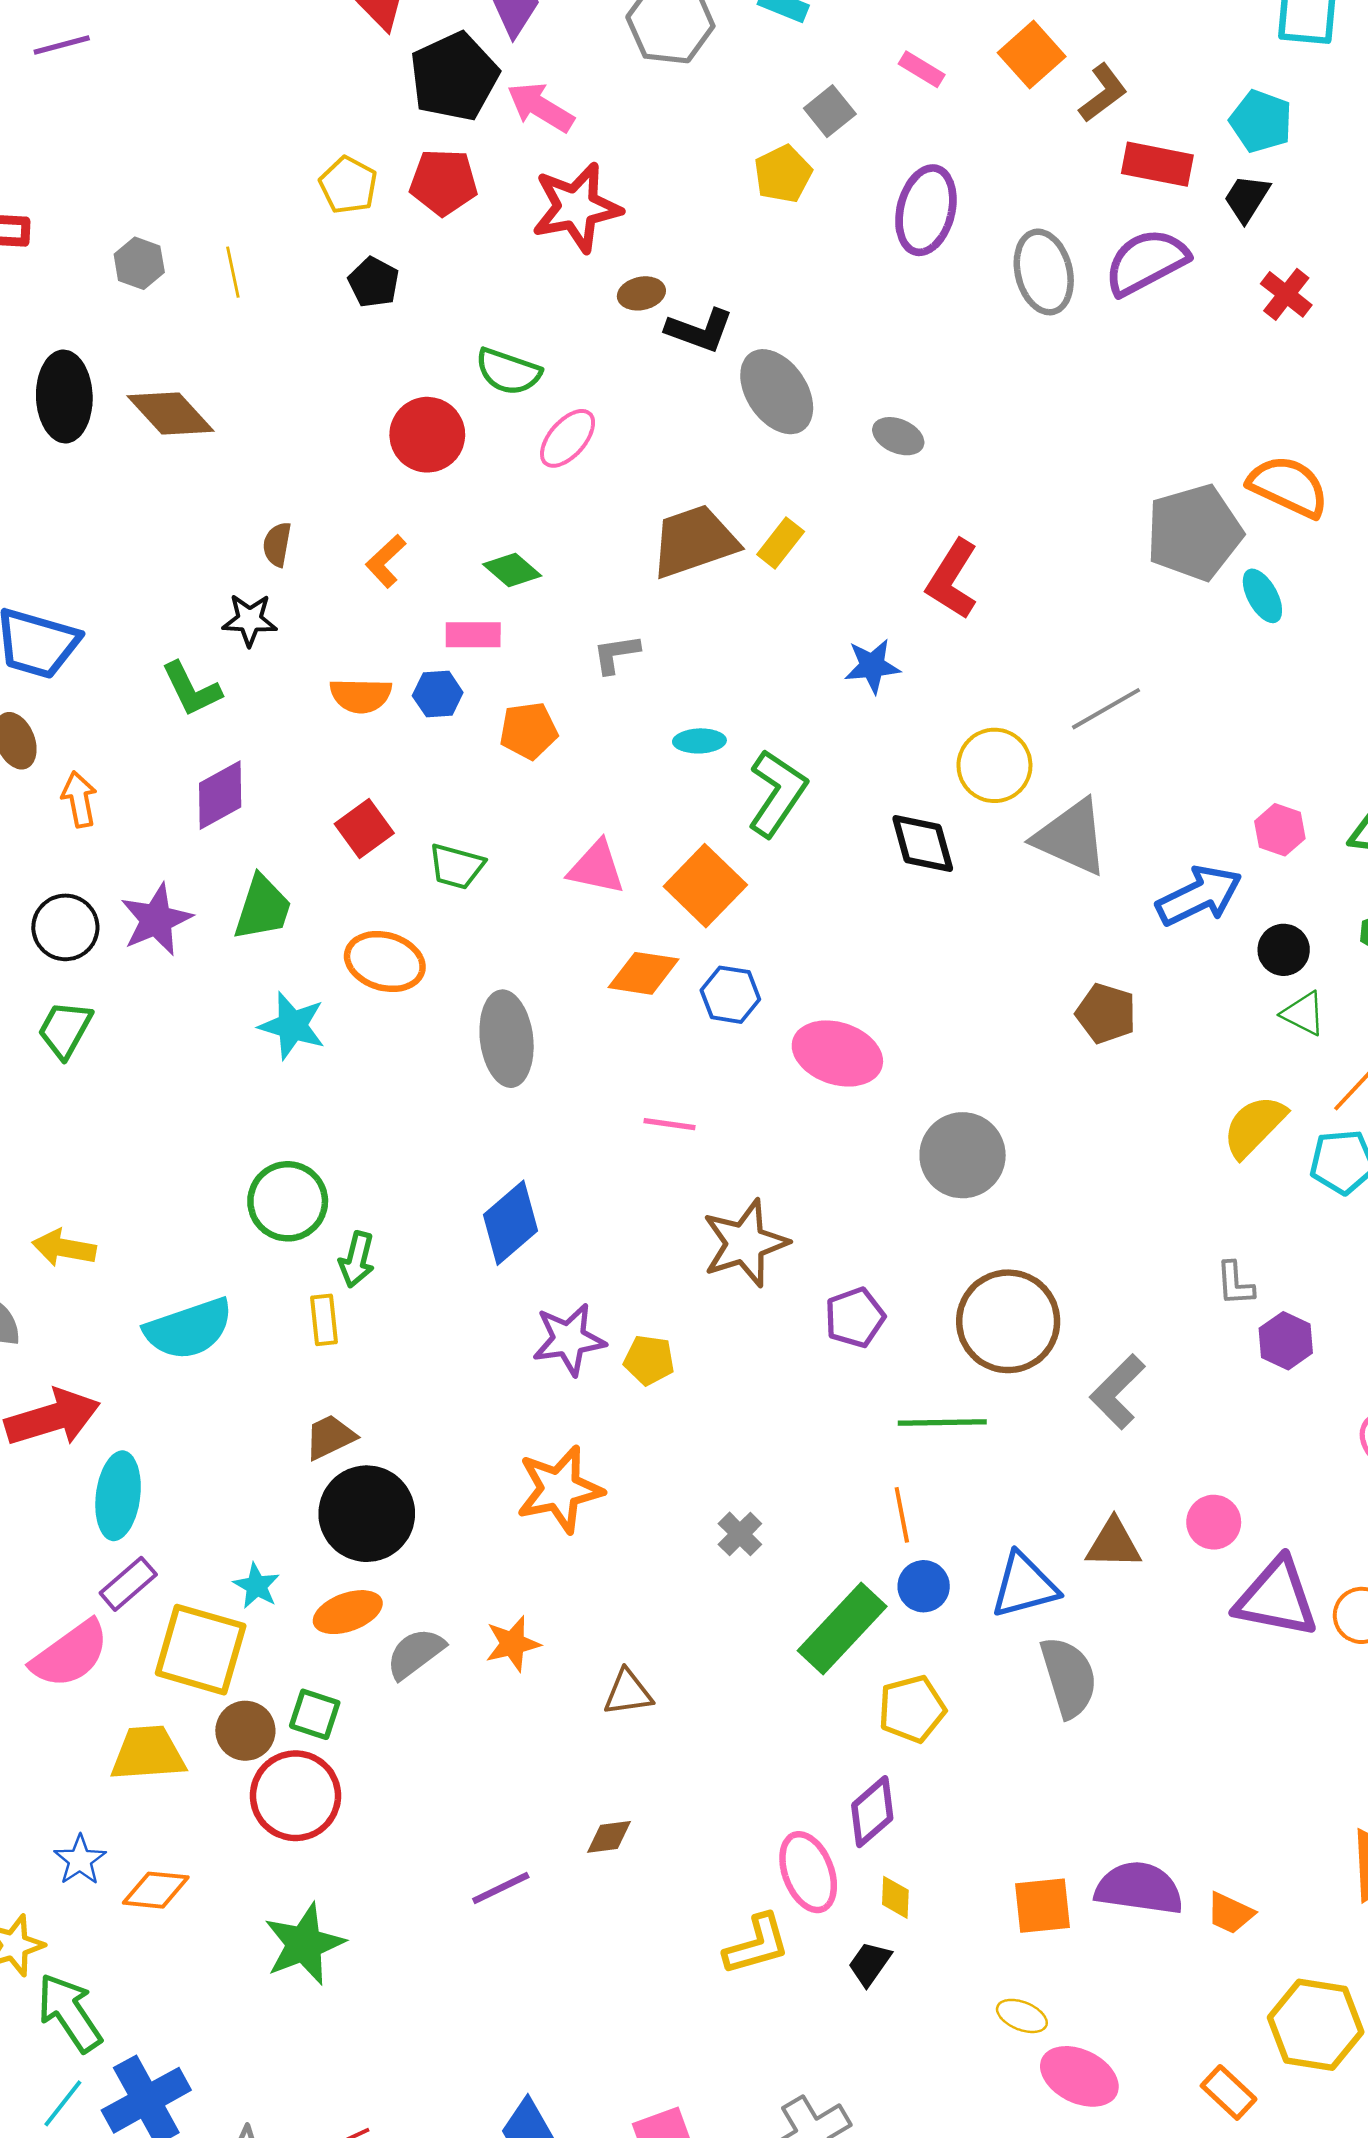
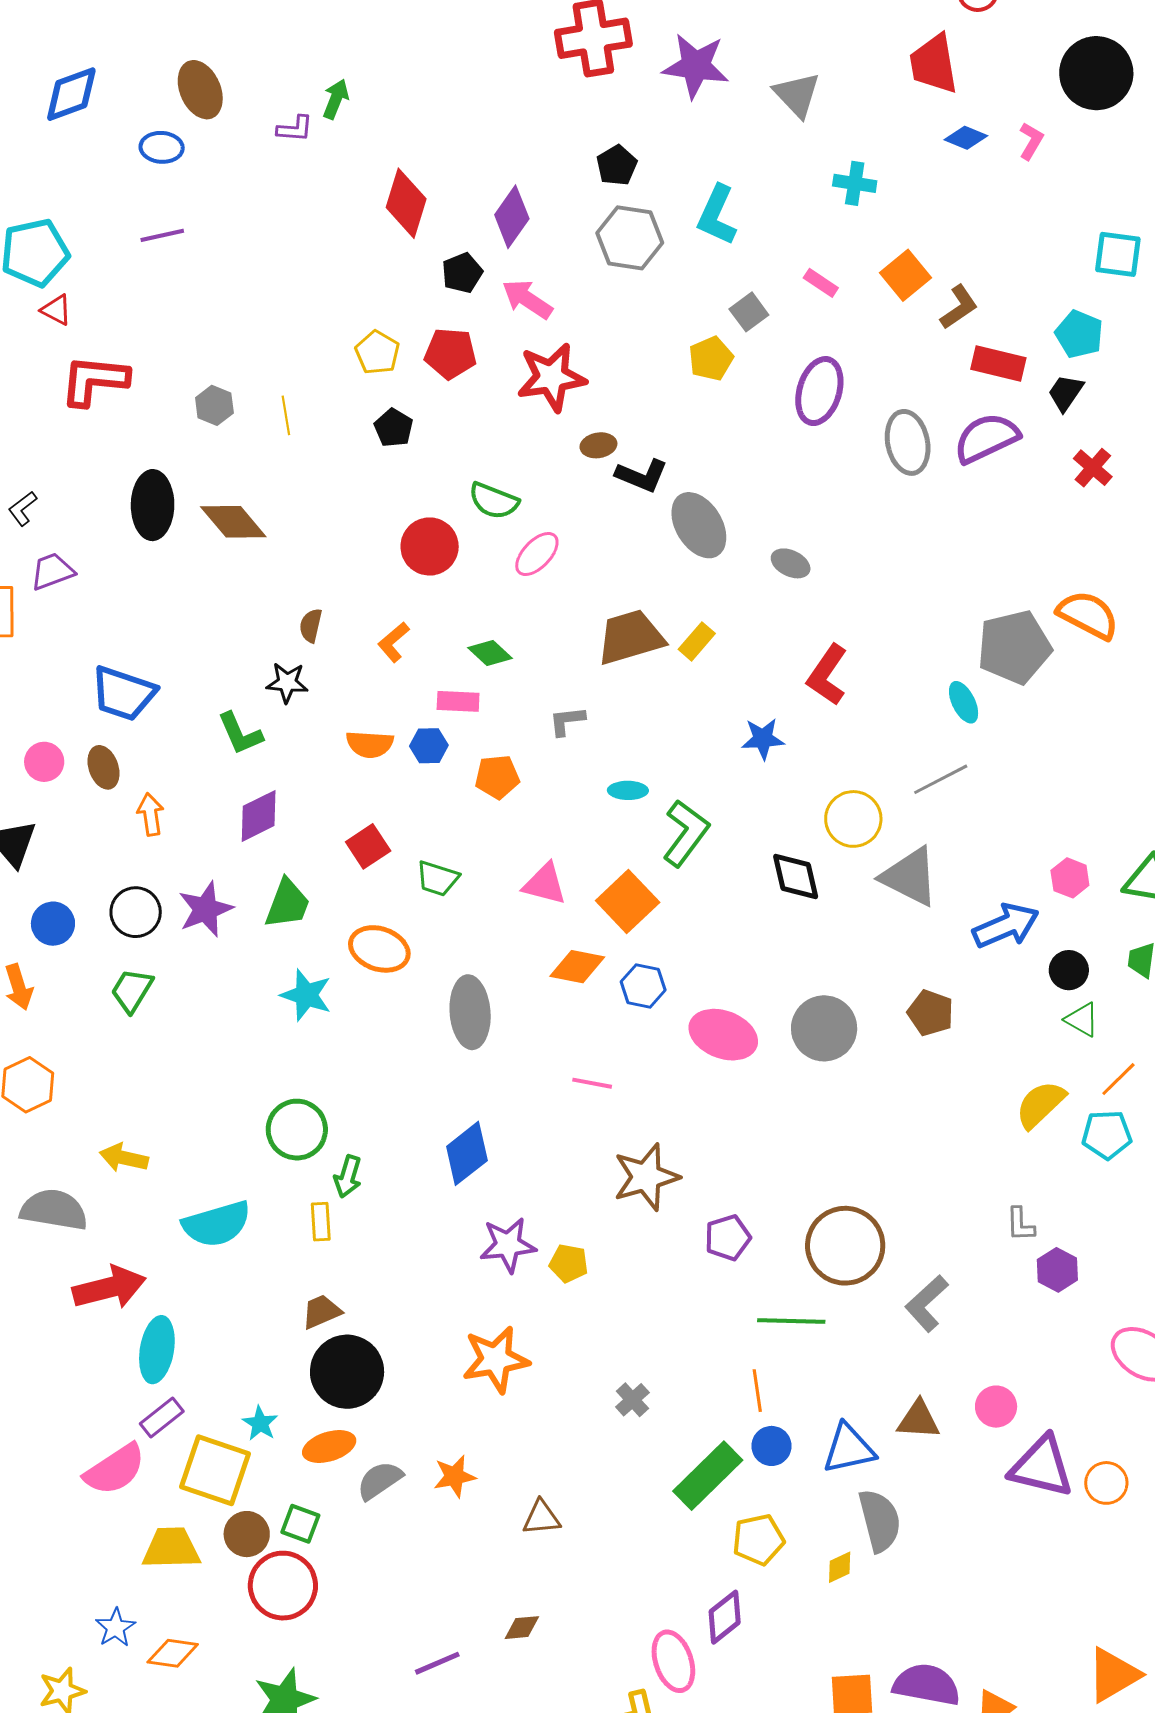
black pentagon: (454, 77) -> (462, 273), size x0.6
cyan ellipse: (1262, 596) -> (964, 702), moved
gray circle: (963, 1155) -> (824, 1028), moved
yellow diamond: (895, 1897) -> (840, 1567), moved, turned 60

